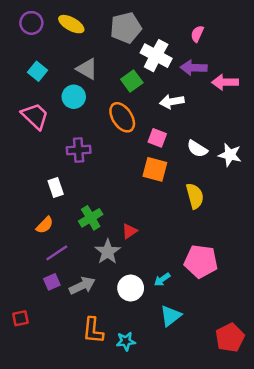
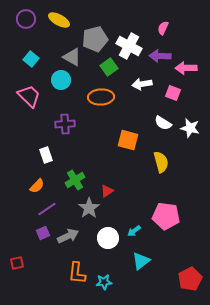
gray pentagon: (126, 28) -> (95, 39), moved
orange ellipse: (122, 117) -> (101, 97), turned -60
pink square: (157, 138) -> (173, 93), moved

